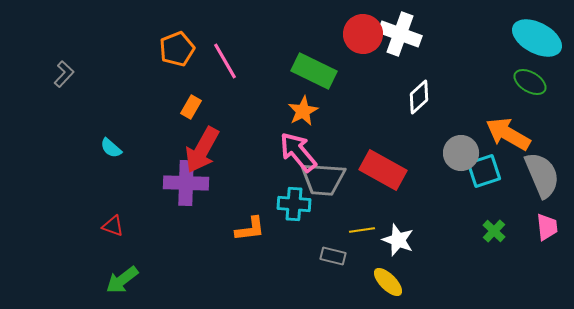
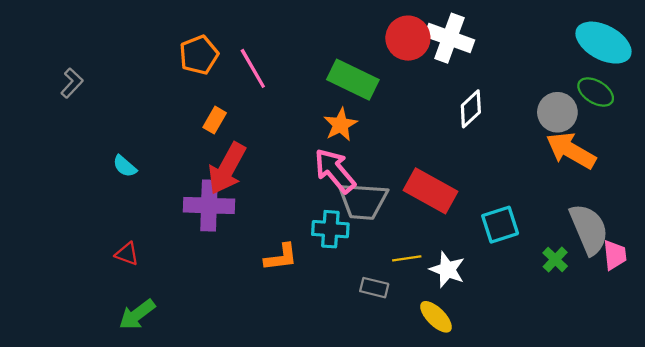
gray circle: (461, 153) -> (557, 112), moved
cyan square: (484, 171) -> (500, 225), moved
gray semicircle: (542, 175) -> (589, 229), moved

